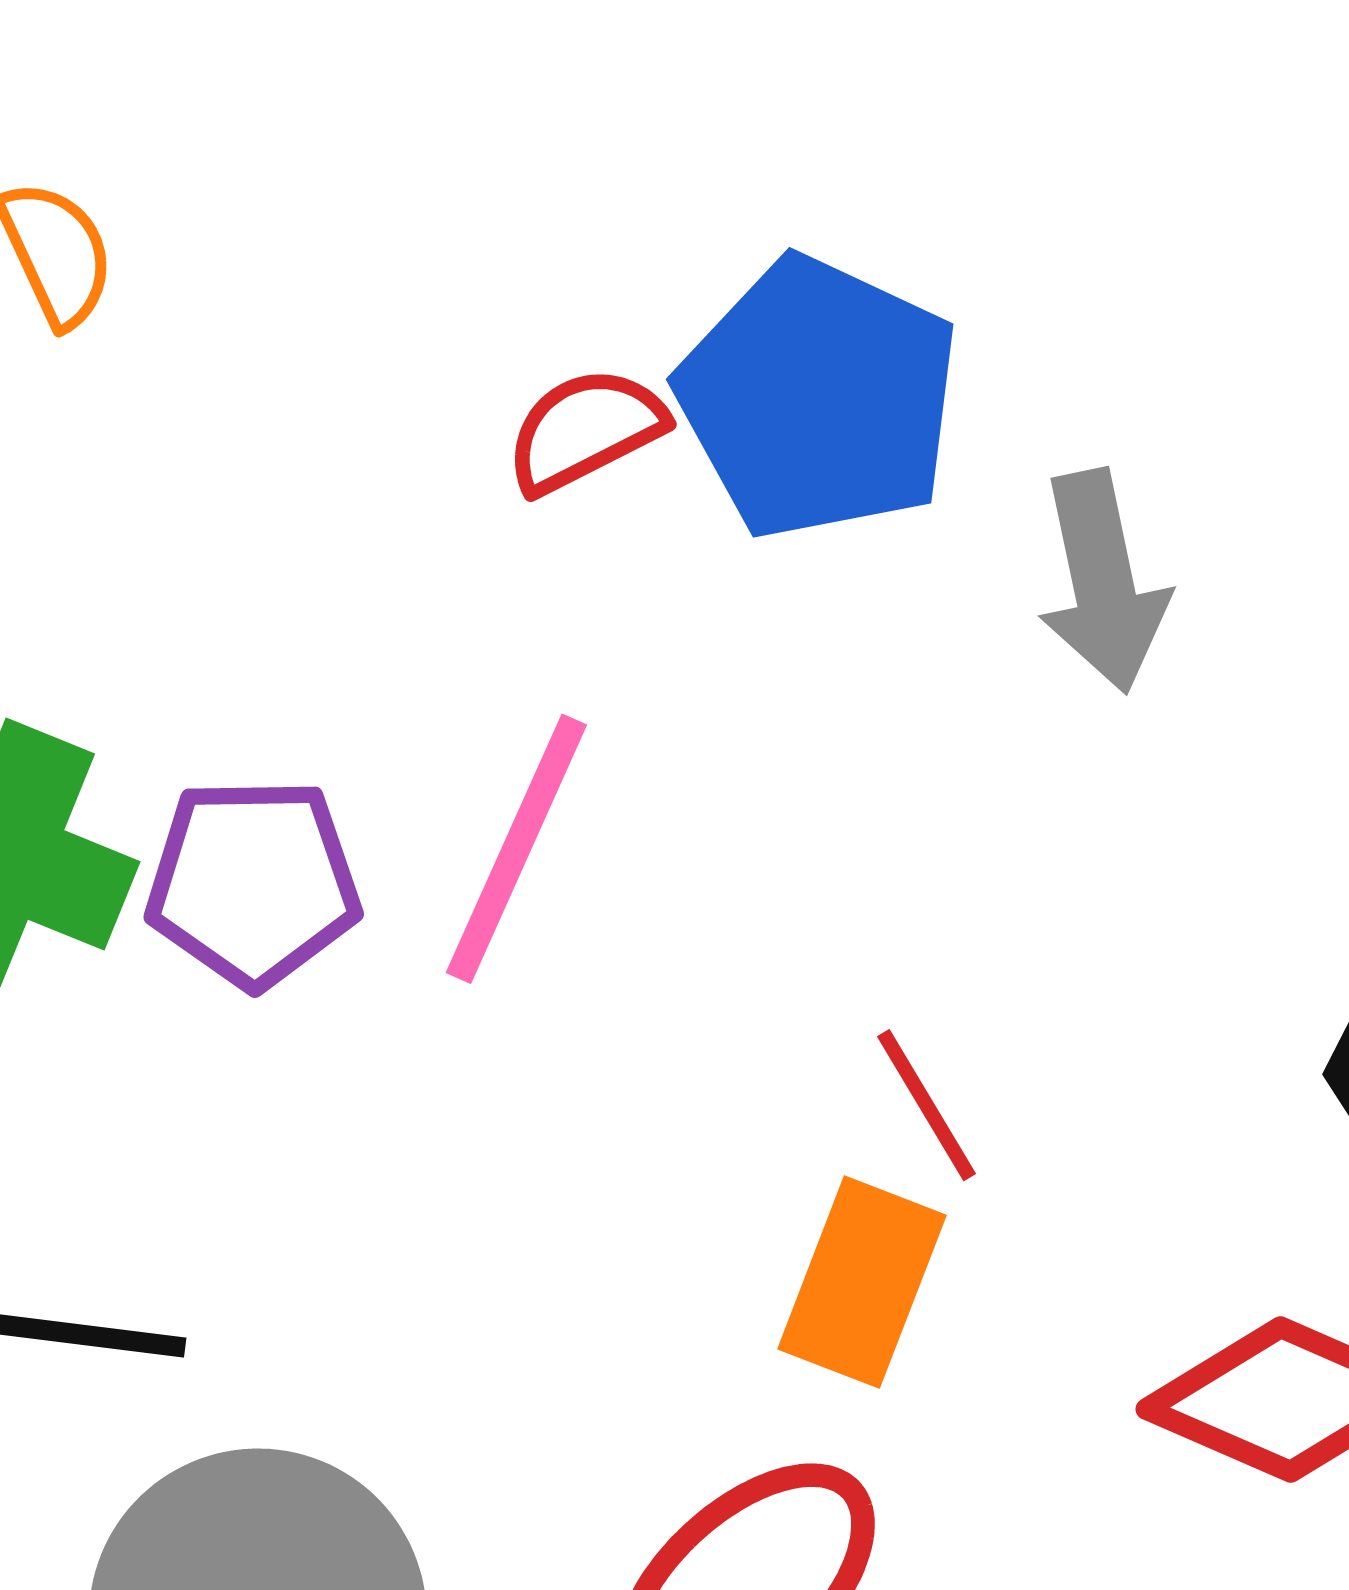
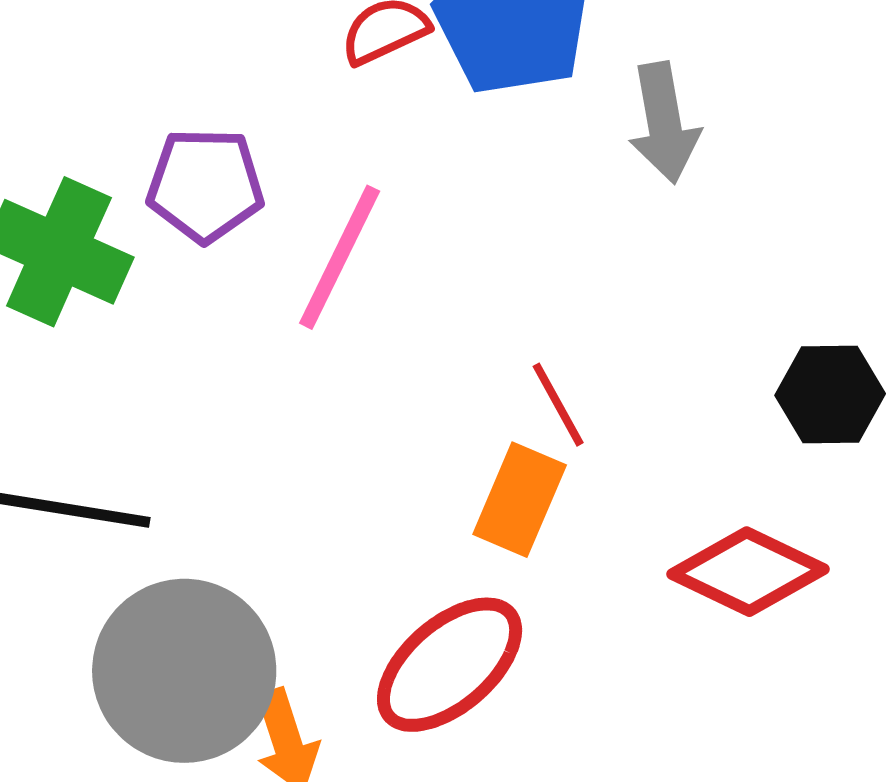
purple pentagon: (253, 883) -> (205, 185), moved

